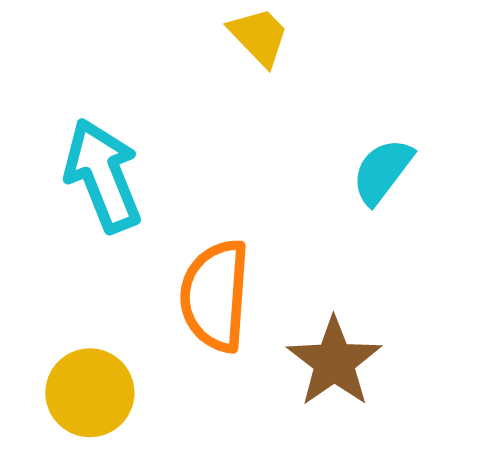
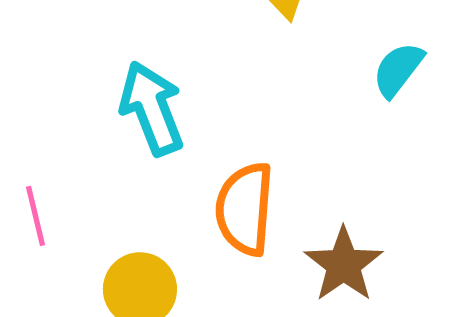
cyan semicircle: (382, 171) -> (398, 70), moved

